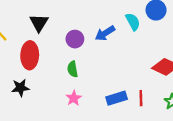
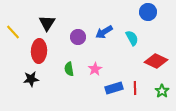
cyan semicircle: (133, 22) -> (132, 38), moved
green semicircle: (73, 69) -> (69, 69), moved
pink star: (74, 98) -> (95, 69), moved

